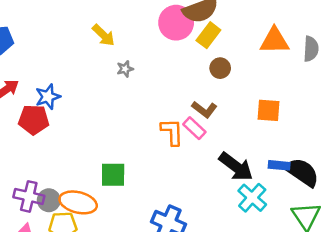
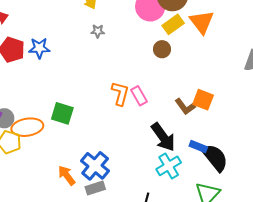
orange triangle: (274, 41) -> (202, 22), moved, turned 36
brown circle: (220, 68) -> (162, 49), moved
blue star: (48, 97) -> (39, 48), moved
brown L-shape: (204, 109) -> (185, 107), moved
orange ellipse: (78, 202) -> (27, 127), turned -40

